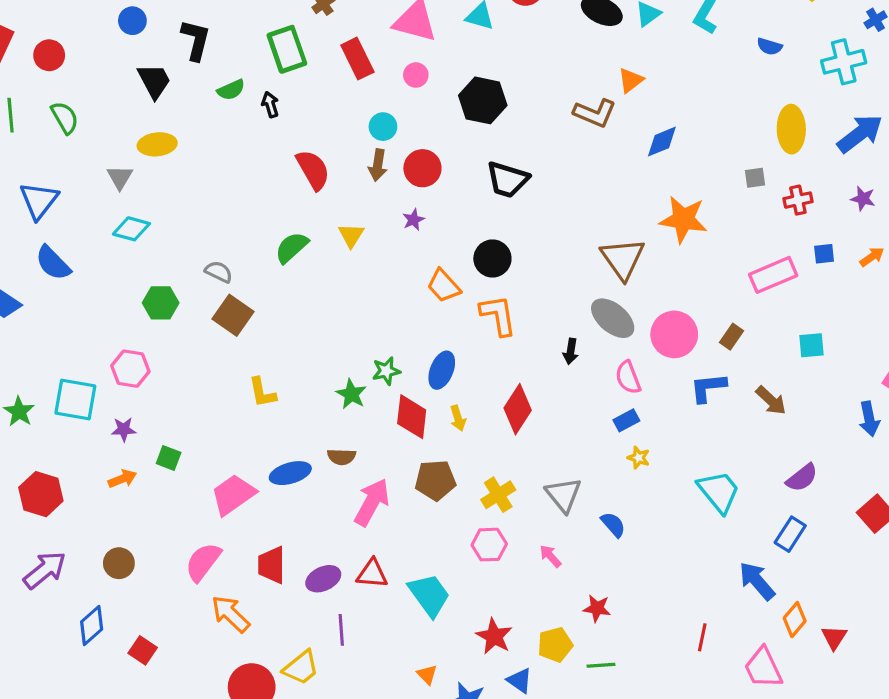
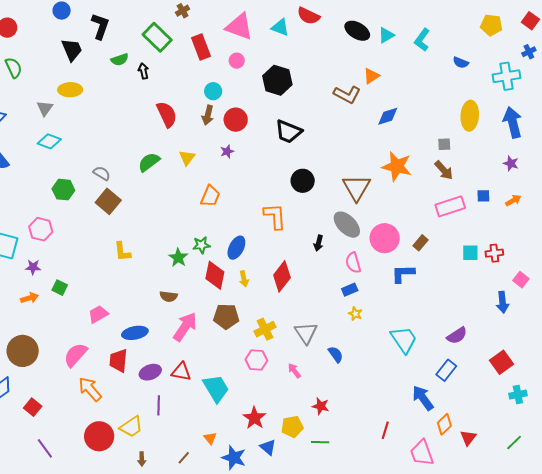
green rectangle: (287, 49) -> (157, 37), turned -32
blue arrow: (860, 134) -> (513, 122), turned -72
red cross: (798, 200) -> (494, 253), moved
black circle: (492, 258) -> (303, 181), moved
orange trapezoid: (444, 286) -> (210, 196), moved, turned -120
brown arrow: (771, 401) -> (444, 170), moved
blue ellipse: (290, 473) -> (135, 333), moved
pink trapezoid: (233, 495) -> (98, 314), size x0.7
brown circle: (119, 563) -> (23, 351), size x1.6

